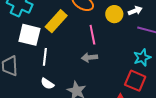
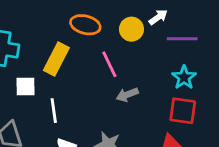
white square: (29, 35) -> (25, 87), size x0.7
gray arrow: (89, 57) -> (127, 95), moved

